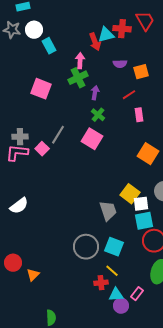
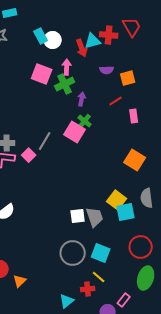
white circle: (34, 30) -> (53, 40), moved
cyan rectangle: (49, 46) -> (41, 36), moved
pink square: (41, 89) -> (42, 74), moved
pink rectangle: (139, 115) -> (134, 116), moved
pink square: (92, 139) -> (75, 132), moved
white square: (141, 204) -> (78, 216), moved
cyan square: (144, 221) -> (126, 212), moved
cyan triangle: (116, 295) -> (67, 301), moved, turned -35

